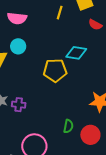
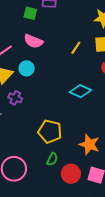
yellow pentagon: (55, 70) -> (50, 131), moved
purple cross: (19, 105) -> (15, 98), moved

